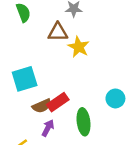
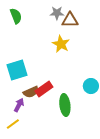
brown triangle: (58, 32) -> (70, 20), moved
purple arrow: (48, 128) -> (19, 105), moved

